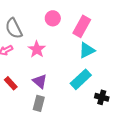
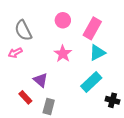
pink star: (37, 49) -> (63, 54), moved
purple triangle: (40, 81) -> (41, 80), moved
red rectangle: (11, 83) -> (25, 97), moved

